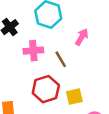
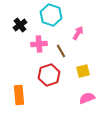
yellow square: (74, 97) -> (83, 71), moved

